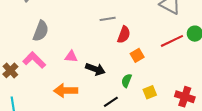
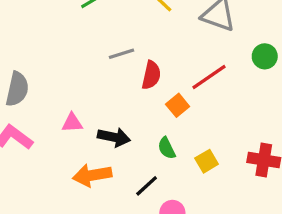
red line: (172, 41) -> (209, 77), moved
green semicircle: (127, 81) -> (167, 148), turned -40
orange arrow: (66, 91) -> (92, 175), moved

